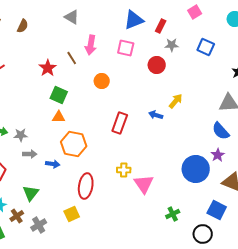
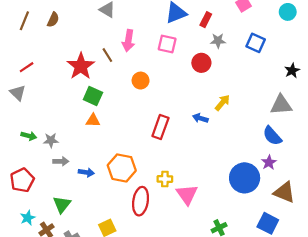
red star: (48, 68) -> (81, 66), size x1.4
orange hexagon: (74, 144) -> (122, 168), moved
red ellipse: (86, 186) -> (141, 201), moved

